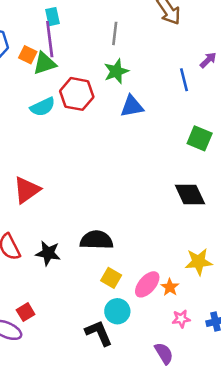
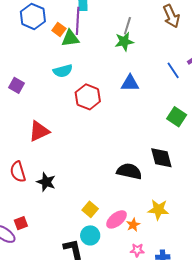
green star: (116, 71) -> (124, 42), moved
blue line: (184, 80) -> (173, 70), turned -30
red hexagon: (77, 94) -> (88, 97), moved
black semicircle: (96, 240) -> (129, 171), moved

